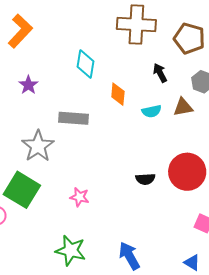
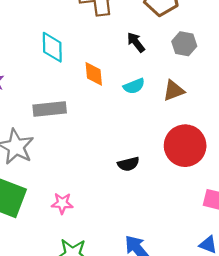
brown triangle: (183, 107) -> (174, 91), moved
black semicircle: (145, 179) -> (128, 164), moved
pink star: (79, 197) -> (62, 203), moved

